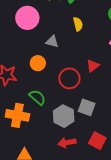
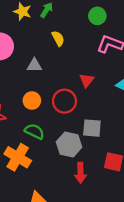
orange circle: (38, 63) -> (32, 101), moved
orange cross: (17, 115) -> (18, 157), turned 35
red arrow: (67, 143) -> (80, 173), turned -66

